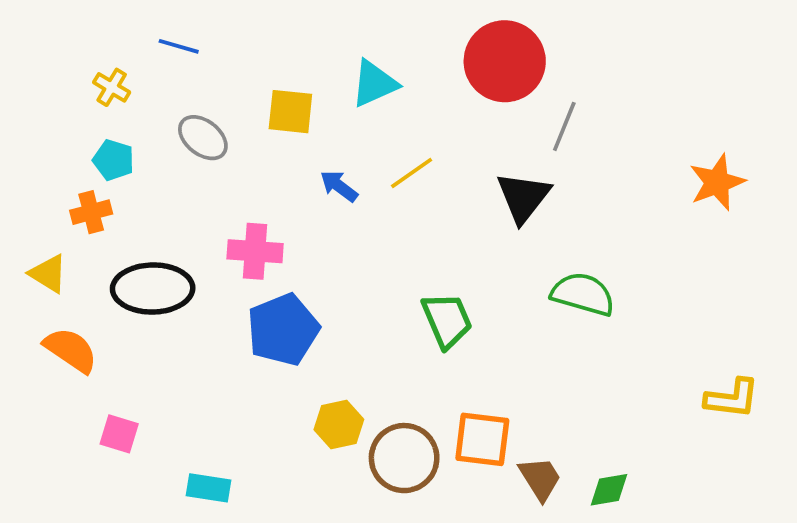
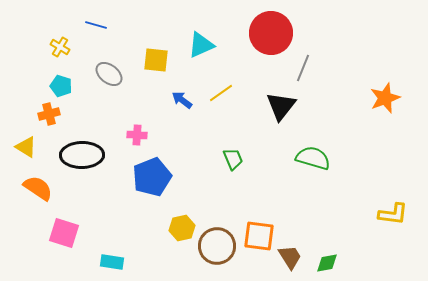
pink cross: (255, 251) -> (137, 135), size x0.7
green trapezoid: (447, 320) -> (233, 159), moved, size x0.7
pink square: (119, 434) -> (64, 233), size x1.4

